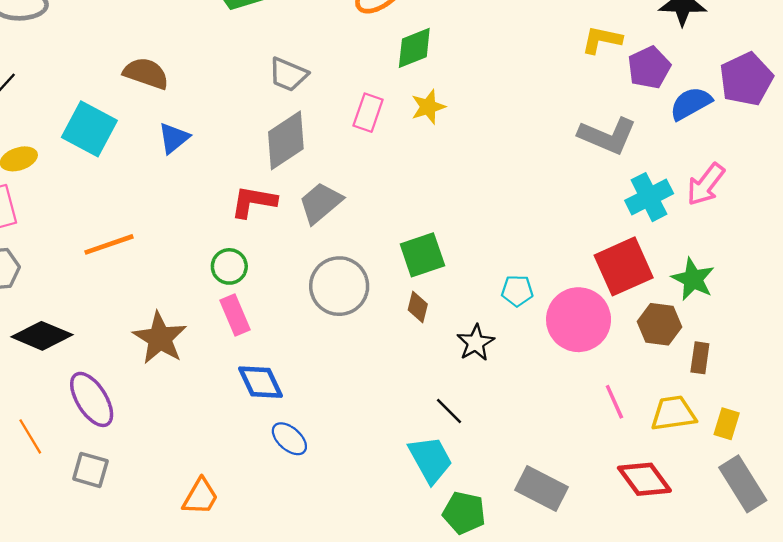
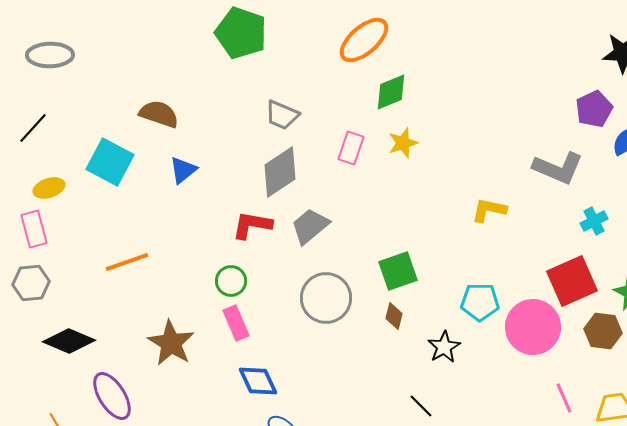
yellow L-shape: (602, 40) -> (489, 210), moved
cyan cross: (649, 197) -> (594, 221), size x0.7
cyan pentagon: (517, 291) -> (480, 302), size x1.4

